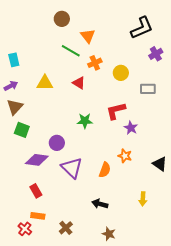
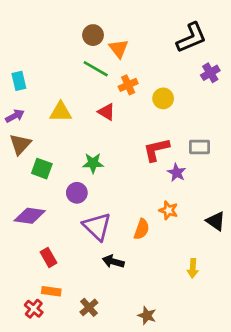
brown circle: (62, 19) -> (93, 35), moved
gray rectangle: (148, 89) -> (200, 147), moved
green star: (85, 121) -> (93, 163), moved
green square: (22, 130) -> (42, 169), moved
purple diamond: (37, 160) -> (30, 216), moved
black arrow: (100, 204) -> (113, 262), moved

